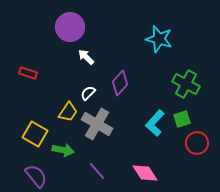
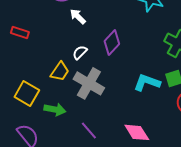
cyan L-shape: (155, 123) -> (147, 82), turned 68

